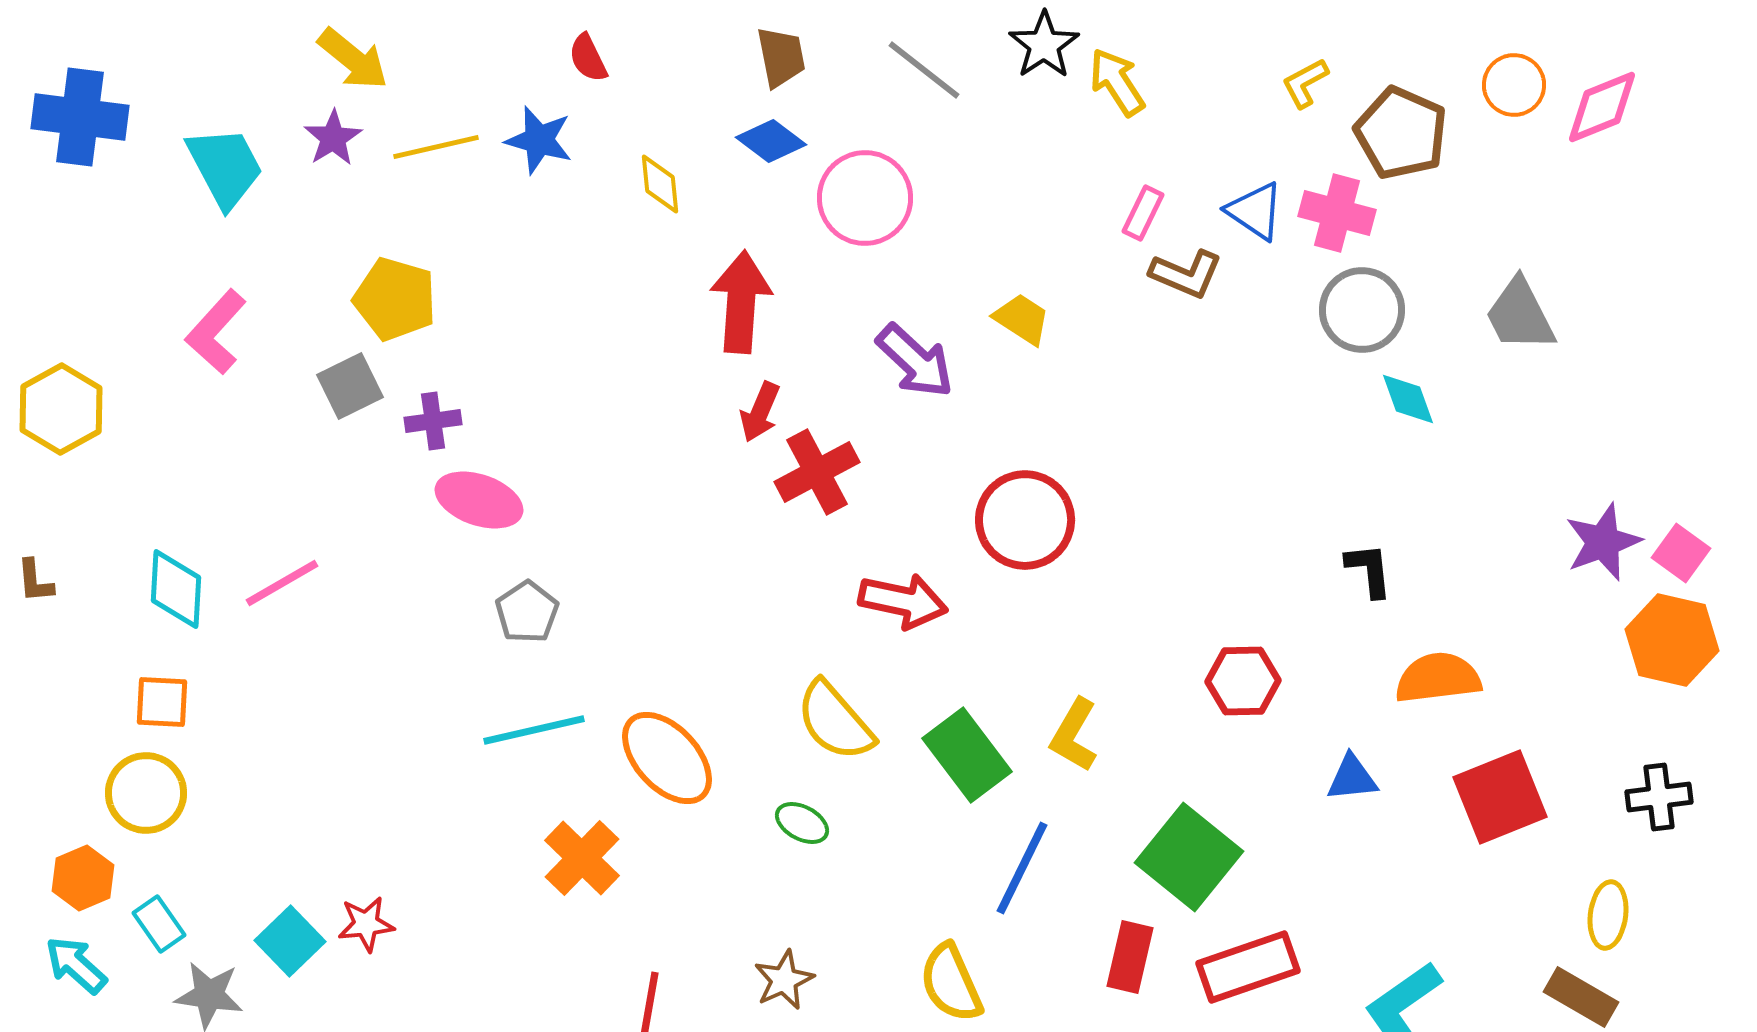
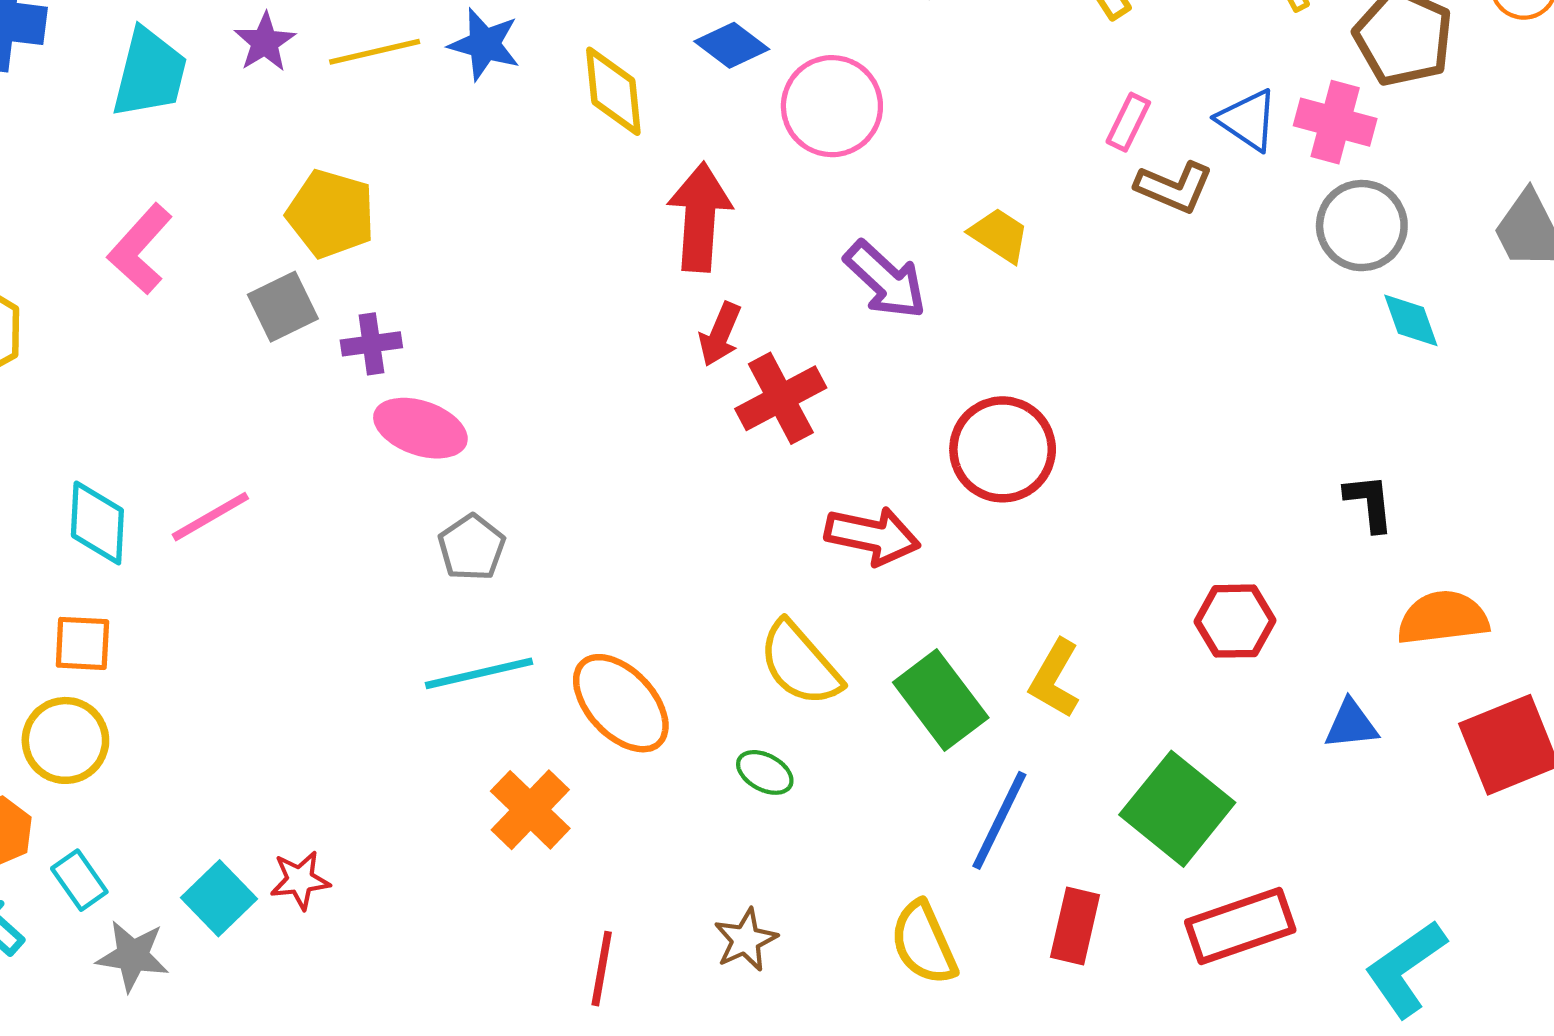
cyan trapezoid: (225, 167) -> (150, 73), turned 42
yellow diamond: (660, 184) -> (613, 91), size x1.4
red rectangle: (1130, 957) -> (1075, 926), moved

